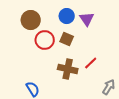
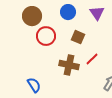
purple triangle: (87, 19) -> (97, 13), moved
brown square: (67, 39) -> (78, 37), moved

